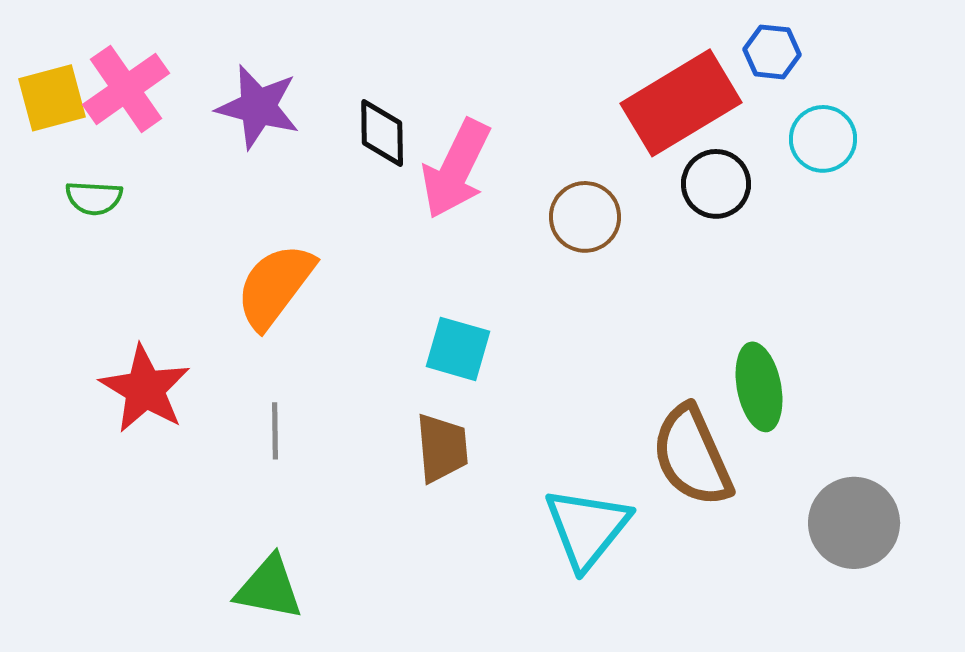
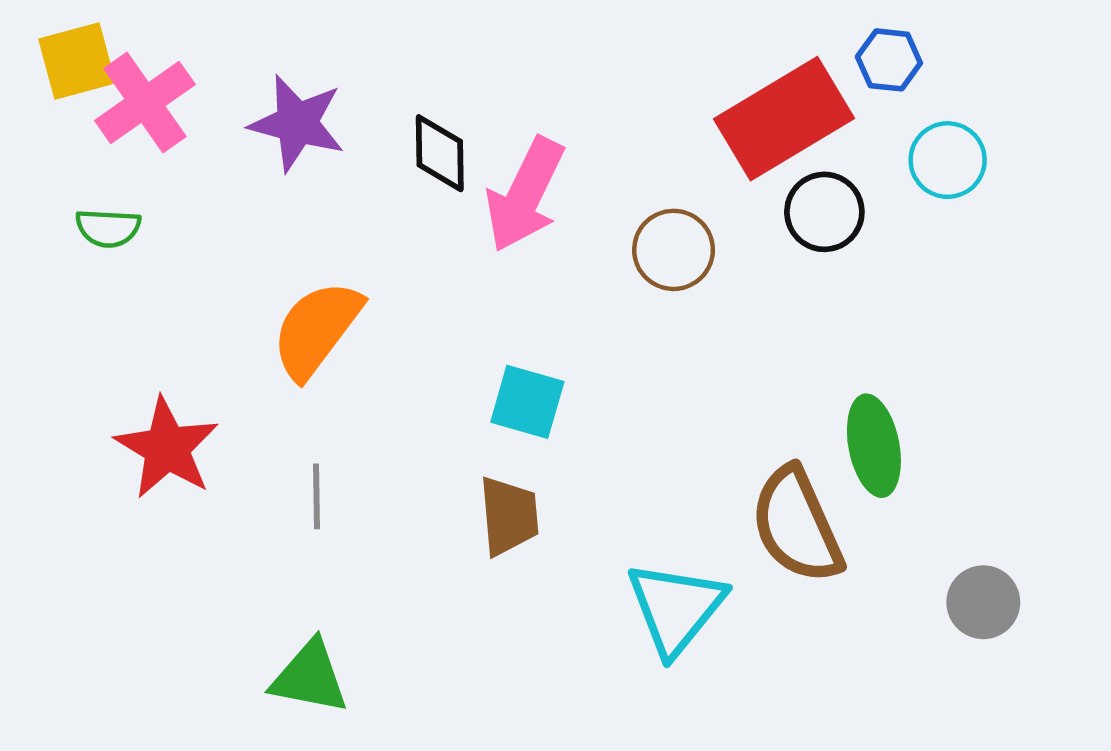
yellow square: (52, 98) -> (77, 61), moved
gray circle: (854, 523) -> (983, 602), size x0.7

